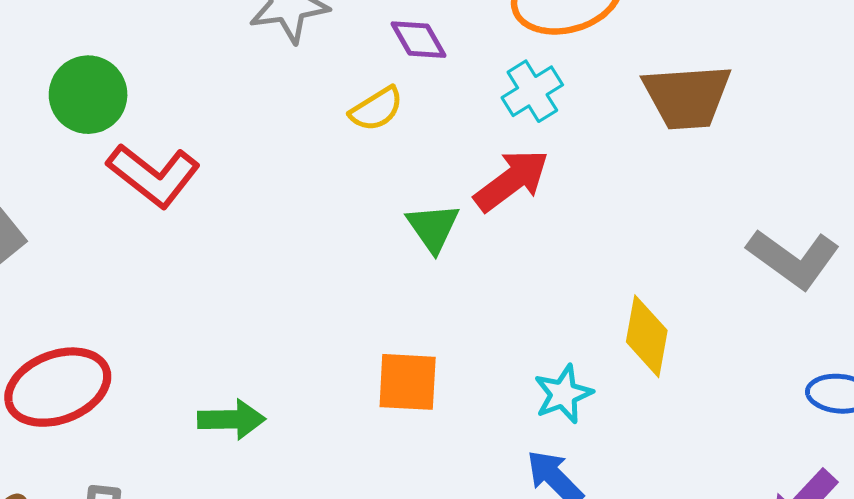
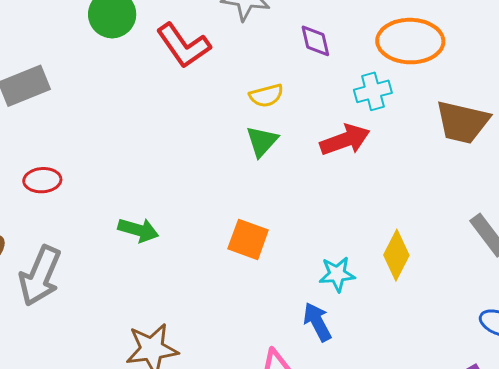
yellow semicircle: (376, 109) -> (266, 96), moved
red L-shape: (154, 175) -> (183, 46), moved
green triangle: (433, 227) -> (262, 141), moved
red ellipse: (58, 387) -> (42, 180), size x0.6

